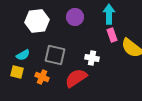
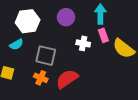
cyan semicircle: (23, 55) -> (16, 44), moved
white cross: (92, 58) -> (83, 43), moved
orange cross: (42, 77) -> (41, 78), moved

